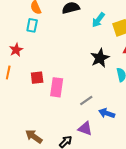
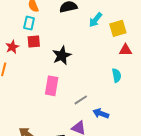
black star: (100, 58) -> (62, 55), moved
red square: (37, 78) -> (34, 41), moved

